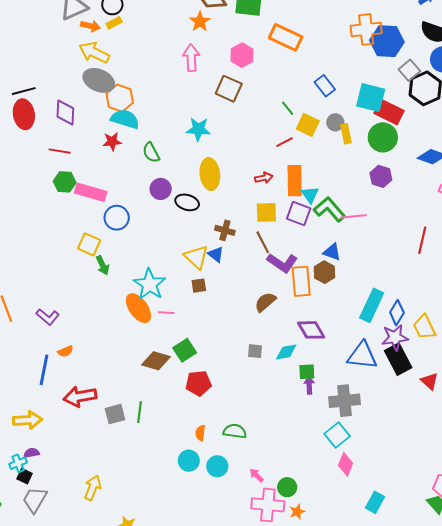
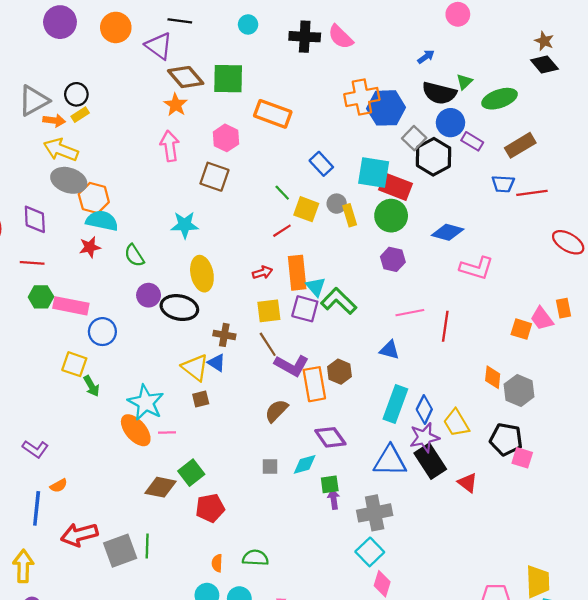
black ellipse: (187, 202) -> (179, 308), size x1.4
pink line: (354, 216) -> (410, 313), moved
blue triangle: (332, 252) -> (390, 350), moved
gray square: (115, 414) -> (120, 551), size x1.4
yellow arrow: (28, 420) -> (23, 566), turned -80

